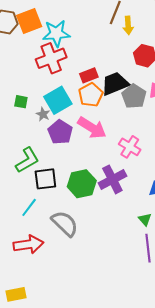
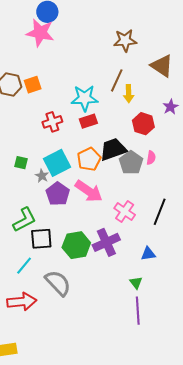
orange square: (29, 21) -> (33, 85), size x0.7
cyan star: (56, 33) -> (85, 98), moved
red cross: (51, 58) -> (52, 122), size x0.7
red rectangle: (89, 75) -> (88, 121), moved

